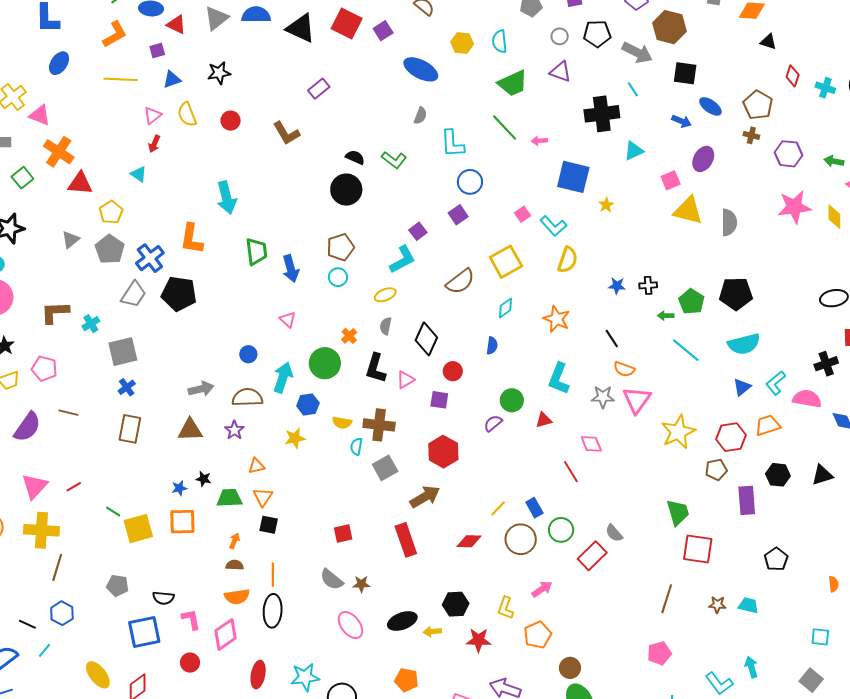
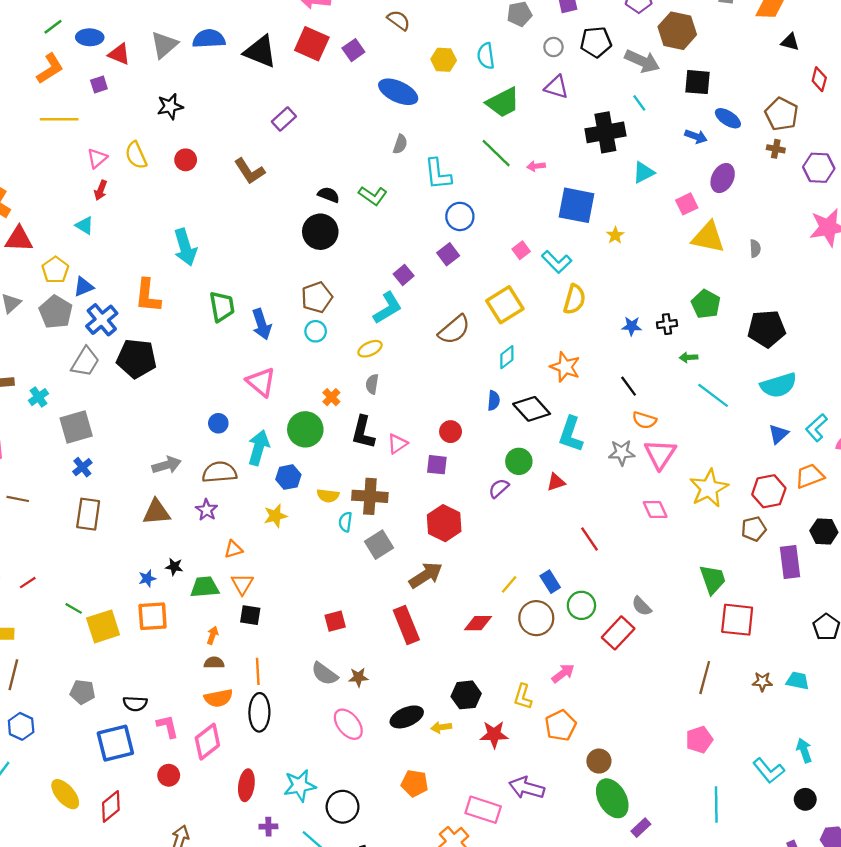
blue triangle: (172, 79) -> (84, 287), moved
gray semicircle: (729, 222) -> (755, 248), size x0.6
green pentagon: (692, 302) -> (706, 304), moved
pink triangle: (288, 320) -> (261, 382), size x1.6
black diamond: (426, 339) -> (532, 409), moved, turned -64
pink diamond: (591, 444) -> (655, 509), moved

